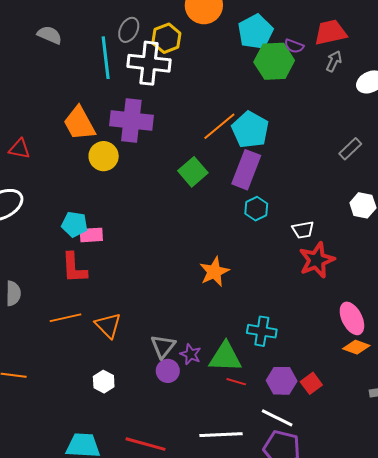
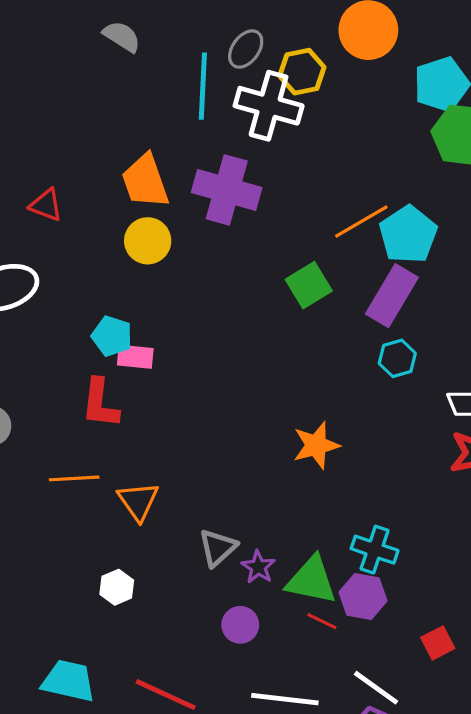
yellow circle: (104, 156) -> (148, 241), moved
purple circle: (168, 371) -> (240, 625), moved
purple hexagon: (282, 381) -> (363, 597), moved

